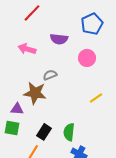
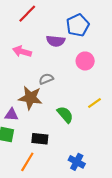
blue pentagon: (92, 24) -> (78, 25), moved
black rectangle: (44, 132) -> (40, 139), turned 63
green semicircle: (69, 132) -> (65, 115), moved, turned 132

